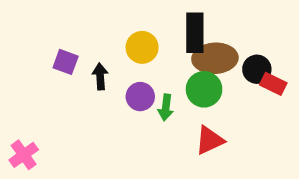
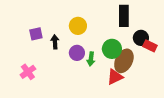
black rectangle: (195, 33) -> (124, 16), moved
brown ellipse: (215, 58) -> (124, 61), moved, turned -60
purple square: (66, 62) -> (36, 34), turned -32
pink cross: (24, 155) -> (28, 72), moved

